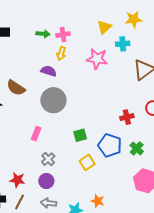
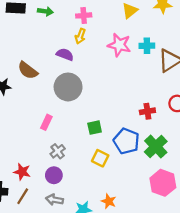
green arrow: (43, 34) -> (45, 11), moved
cyan cross: (123, 44) -> (147, 46), moved
green cross: (137, 148) -> (156, 147), size x1.5
yellow square: (87, 163) -> (100, 158), turned -35

